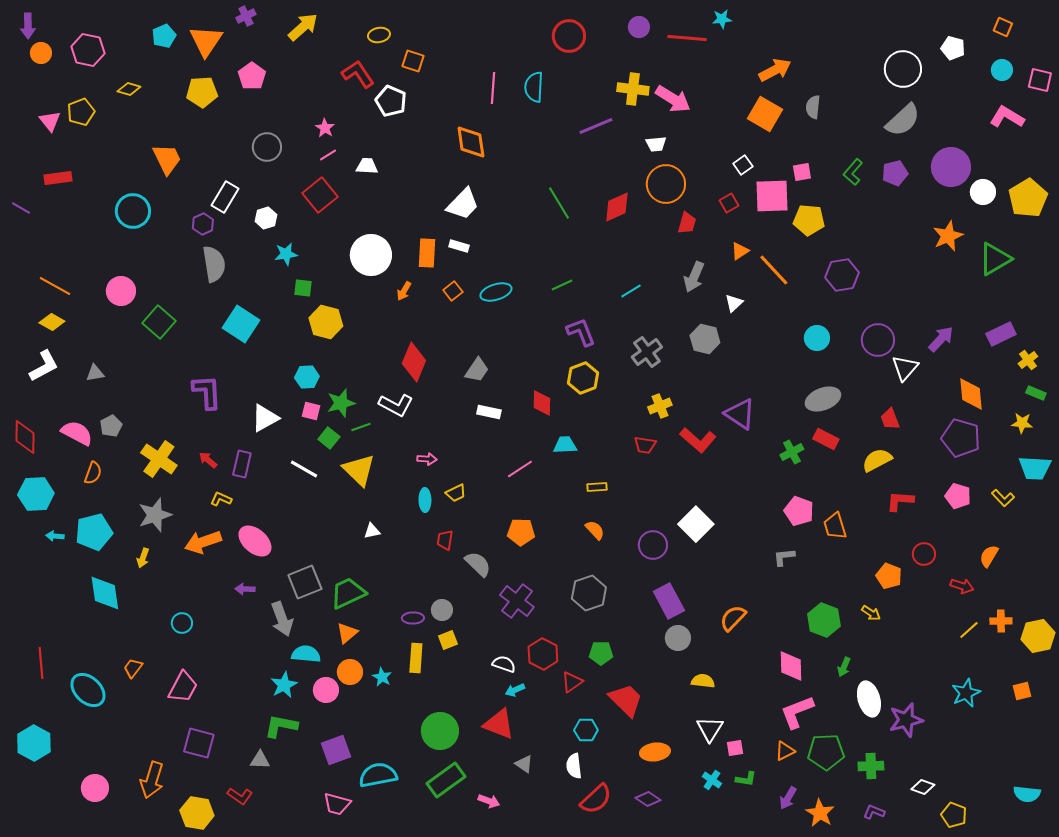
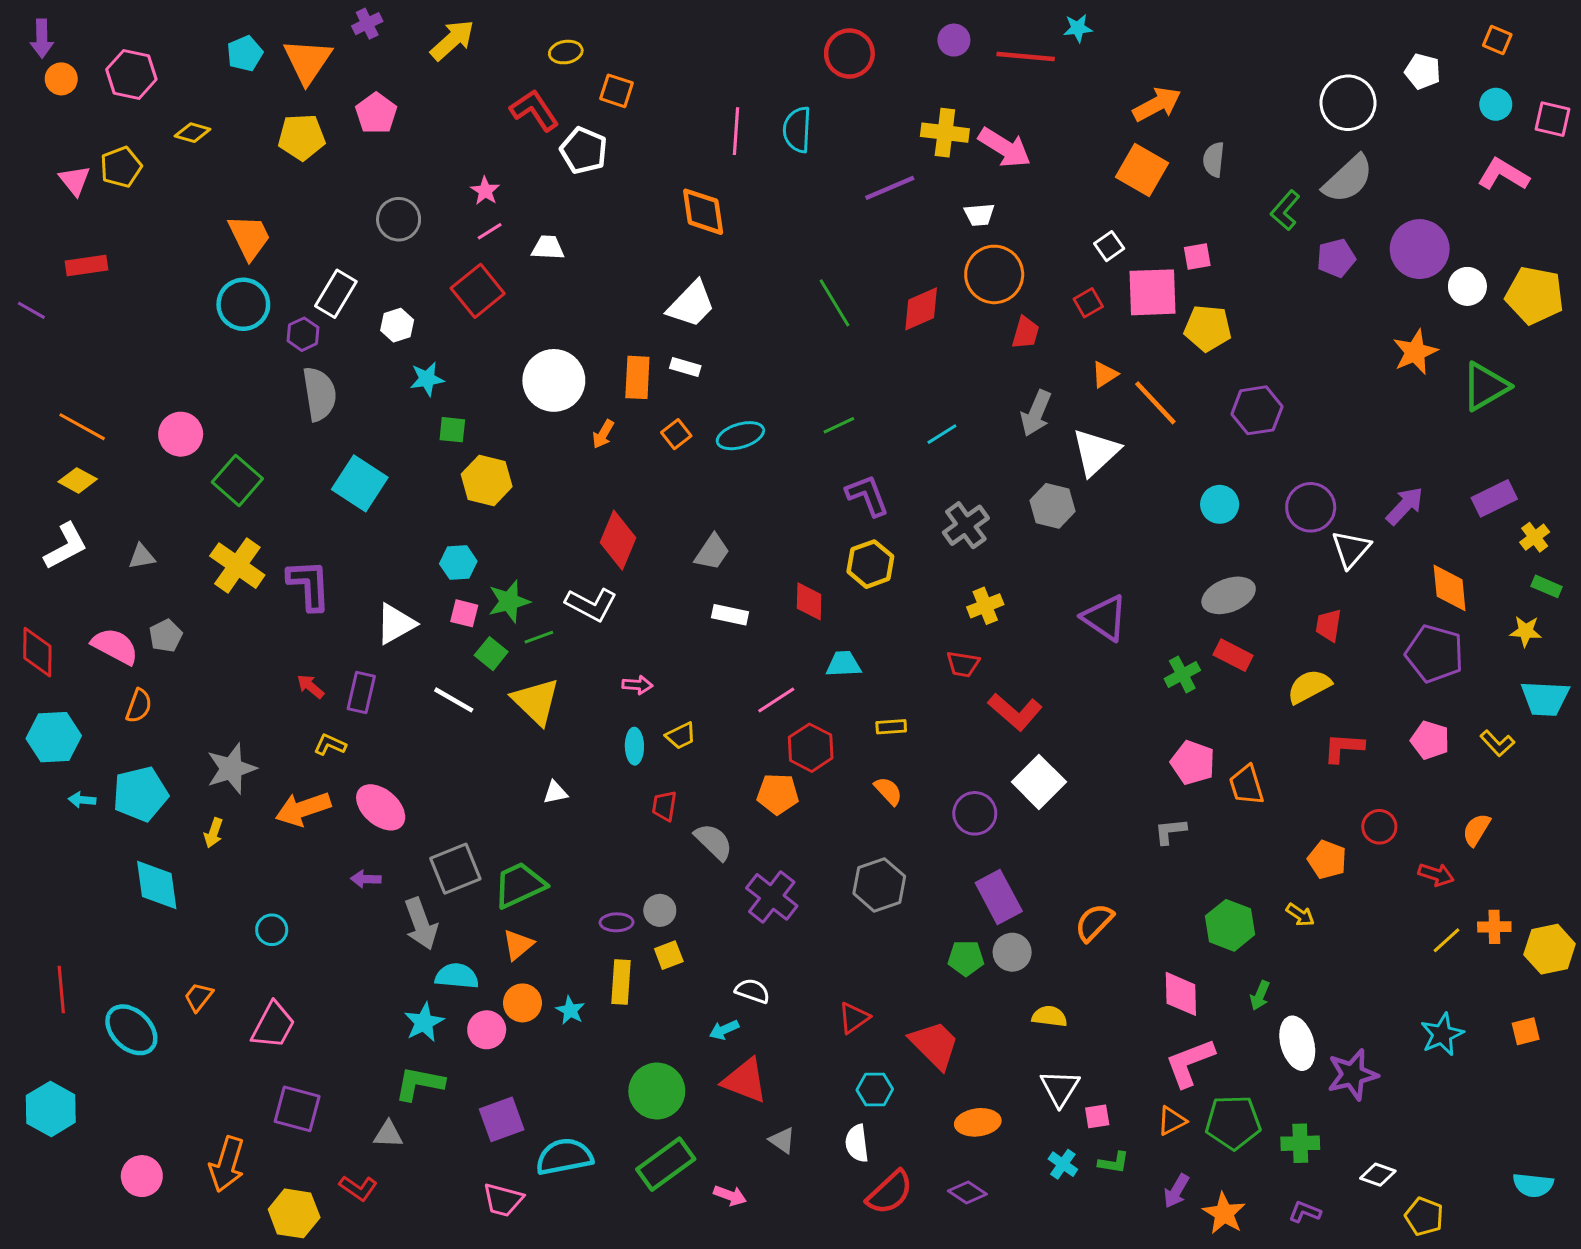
green L-shape: (853, 172) -> (1285, 210), moved
yellow pentagon: (1028, 198) -> (1535, 295), turned -30
cyan circle: (133, 211) -> (243, 304), moved
white triangle: (734, 303) -> (1096, 452), size x1.8
red trapezoid: (890, 419) -> (1329, 625), turned 30
red L-shape: (698, 440) -> (1015, 712), moved
yellow cross: (159, 459) -> (237, 566), moved
green pentagon: (601, 653) -> (966, 958), moved
red hexagon: (543, 654) -> (811, 748), moved
cyan arrow: (515, 690) -> (724, 1030), moved

